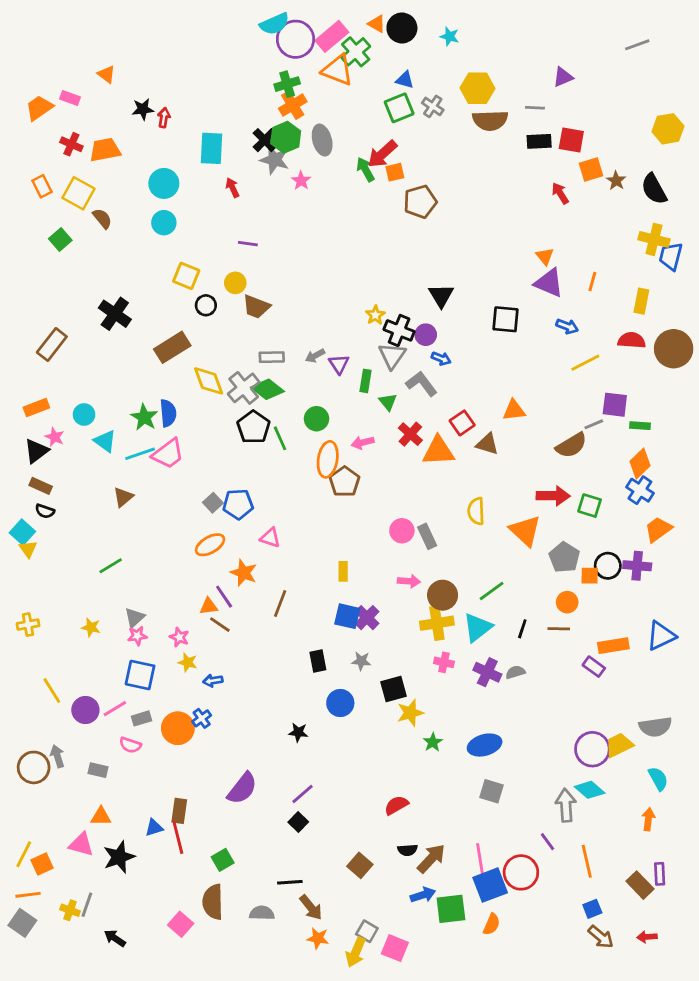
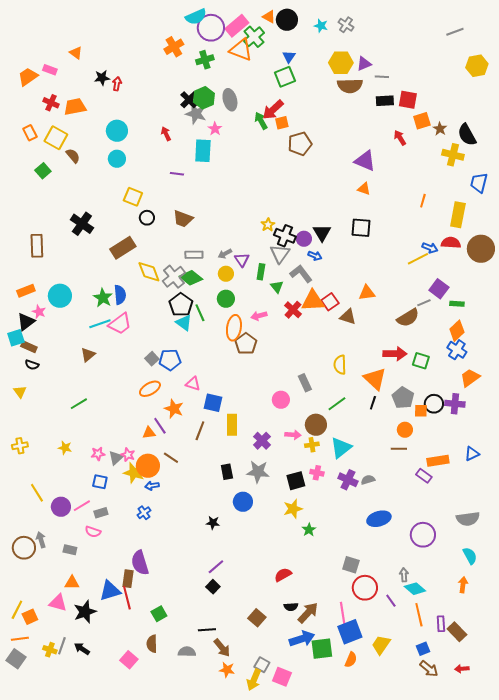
purple triangle: (563, 77) -> (364, 64), moved
blue triangle: (405, 80) -> (289, 57), turned 48
orange cross: (293, 105) -> (174, 47), moved
gray cross: (433, 106) -> (346, 25), moved
yellow hexagon: (668, 129) -> (477, 66), moved
cyan rectangle: (211, 148) -> (203, 151), moved
yellow cross: (654, 239) -> (453, 155), moved
orange triangle: (545, 256) -> (364, 189), moved, turned -32
yellow circle: (235, 283) -> (226, 274), moved
purple triangle: (549, 283) -> (365, 161), moved
black triangle: (441, 295) -> (322, 233), moved
yellow rectangle: (641, 301) -> (458, 215), size x1.4
blue arrow: (567, 326) -> (430, 248), moved
brown rectangle: (52, 344) -> (37, 246), turned -40
purple square: (615, 405) -> (439, 289), turned 30
cyan circle: (84, 415) -> (60, 296), size x1.5
cyan triangle: (105, 441) -> (184, 323), moved
orange triangle: (438, 451) -> (313, 301), moved
pink circle: (402, 531) -> (281, 400), moved
cyan square: (22, 532) -> (16, 338), moved, turned 30
yellow rectangle: (343, 571) -> (232, 425), moved, size x1.5
pink arrow: (409, 581) -> (293, 435), moved
green line: (492, 591) -> (337, 404), moved
blue square: (347, 616) -> (213, 403), moved
gray triangle: (134, 618) -> (116, 458), moved
yellow cross: (437, 623) -> (312, 445), size x0.6
brown line: (220, 625) -> (171, 458), moved
black line: (522, 629) -> (373, 403), moved
blue triangle: (661, 636) -> (472, 454), size x0.7
gray star: (361, 661) -> (258, 472), size x1.6
yellow star: (188, 662) -> (134, 473), size x1.5
blue square: (140, 675) -> (100, 482), size x0.7
black square: (394, 689) -> (296, 481), moved
orange circle: (178, 728) -> (148, 466), moved
blue ellipse: (485, 745) -> (379, 519), moved
yellow trapezoid: (619, 745) -> (381, 645), moved, turned -30
purple semicircle: (242, 788) -> (140, 563), moved, turned 125
cyan diamond: (590, 790) -> (415, 589), moved
gray arrow: (566, 805) -> (404, 575), size x0.6
blue triangle: (154, 828) -> (110, 591), size x1.6
red circle: (521, 872) -> (365, 588), moved
purple rectangle: (660, 874) -> (441, 624), moved
blue arrow: (423, 895) -> (302, 639), size x1.4
brown semicircle: (213, 902) -> (152, 644), size x0.7
black arrow: (115, 938) -> (82, 649), moved

